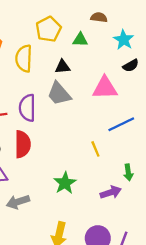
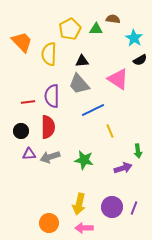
green triangle: (80, 40) -> (96, 29), moved
pink triangle: (105, 88) -> (118, 79), turned 35
blue line: (121, 124) -> (93, 110), moved
green star: (65, 183) -> (84, 160), turned -30
gray arrow: (18, 202) -> (50, 157), moved

